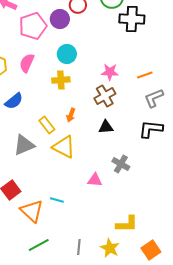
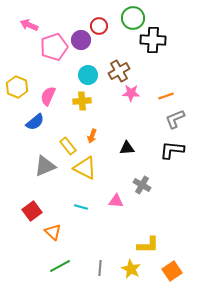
pink semicircle: (27, 63) -> (48, 96), moved
brown cross: (105, 96) -> (119, 71), moved
cyan line: (57, 200) -> (81, 207), moved
orange triangle: (32, 211) -> (53, 232), size x0.7

